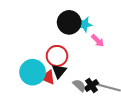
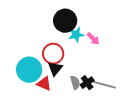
cyan star: (84, 24) -> (76, 35), moved
red triangle: (48, 77) -> (44, 84), moved
gray semicircle: (79, 85) -> (75, 83), turned 32

